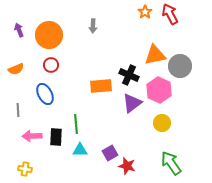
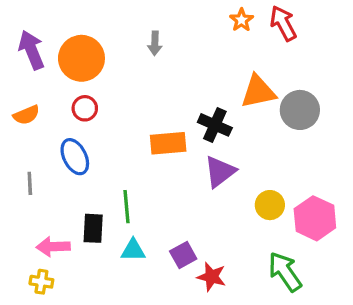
purple arrow: (19, 30) -> (31, 50), size x1.6
pink hexagon: (159, 90) -> (315, 218), moved
pink arrow: (32, 136) -> (53, 247), moved

